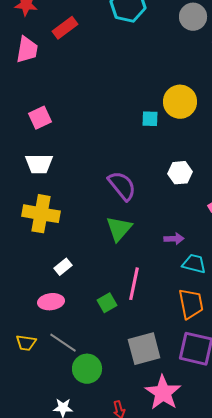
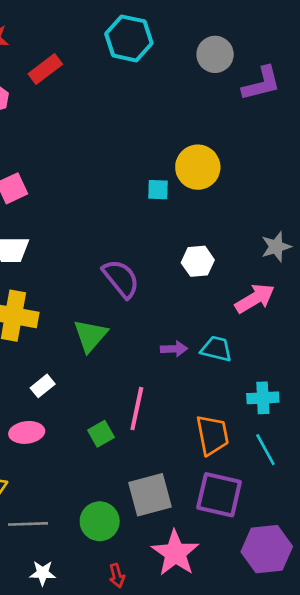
green triangle: (119, 229) -> (90, 336), moved
purple arrow: (174, 239) -> (174, 349), moved
cyan trapezoid: (194, 264) -> (216, 349), moved
gray line: (63, 343) -> (28, 524), moved, turned -36
green circle: (87, 369) -> (100, 521), moved

